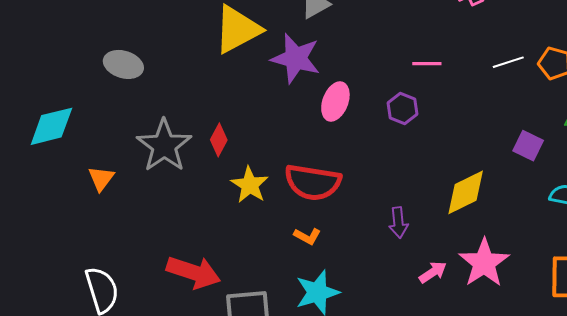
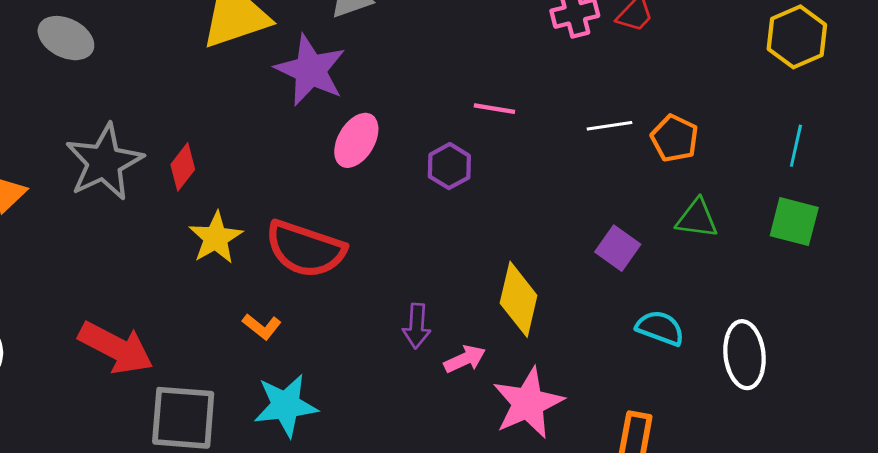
yellow diamond: (466, 192) -> (519, 299), turned -60
orange L-shape: (307, 236) -> (262, 327), moved
pink arrow: (433, 272) -> (465, 359), moved

